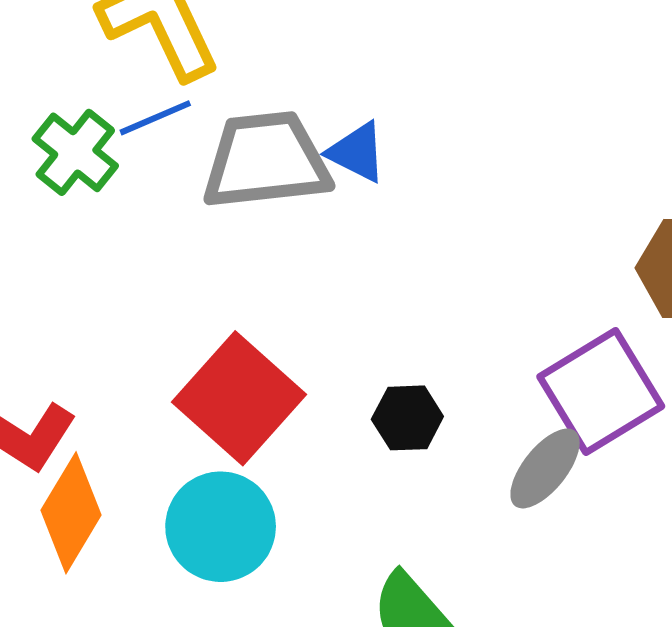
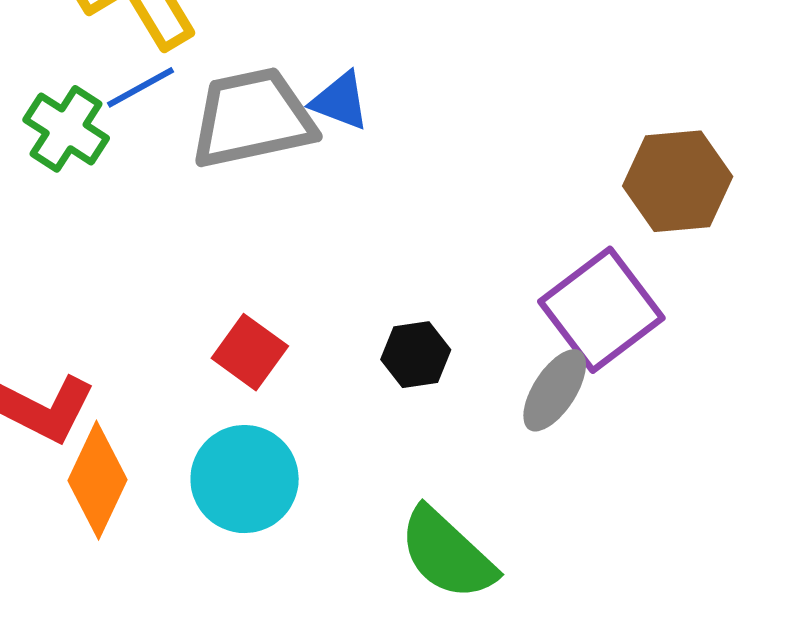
red square: (239, 398) -> (250, 352), size x0.6

